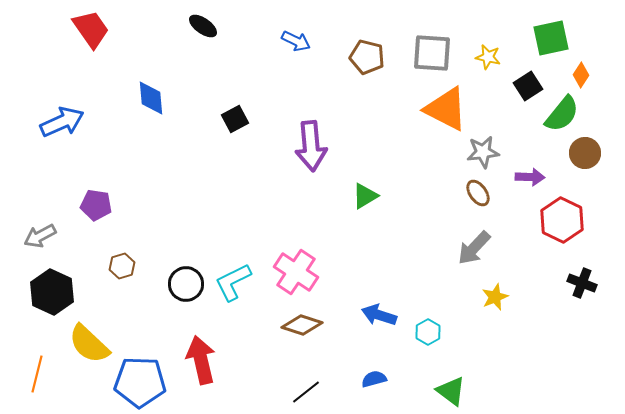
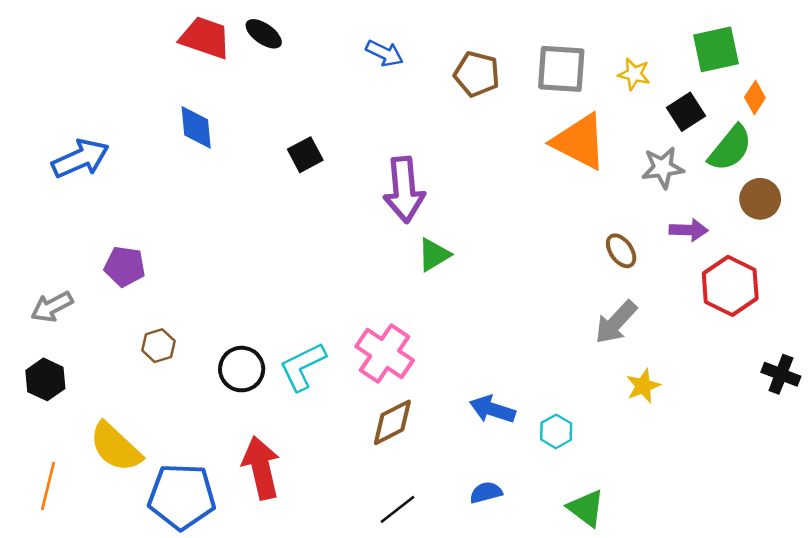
red trapezoid: (91, 29) -> (205, 38), moved, turned -36
gray star: (483, 152) -> (663, 168), moved
green triangle: (365, 196) -> (434, 255), moved
black cross: (582, 283) -> (781, 374), moved
black hexagon: (52, 292) -> (45, 379), moved, size x0.7
brown diamond: (302, 325) -> (392, 422), turned -45

